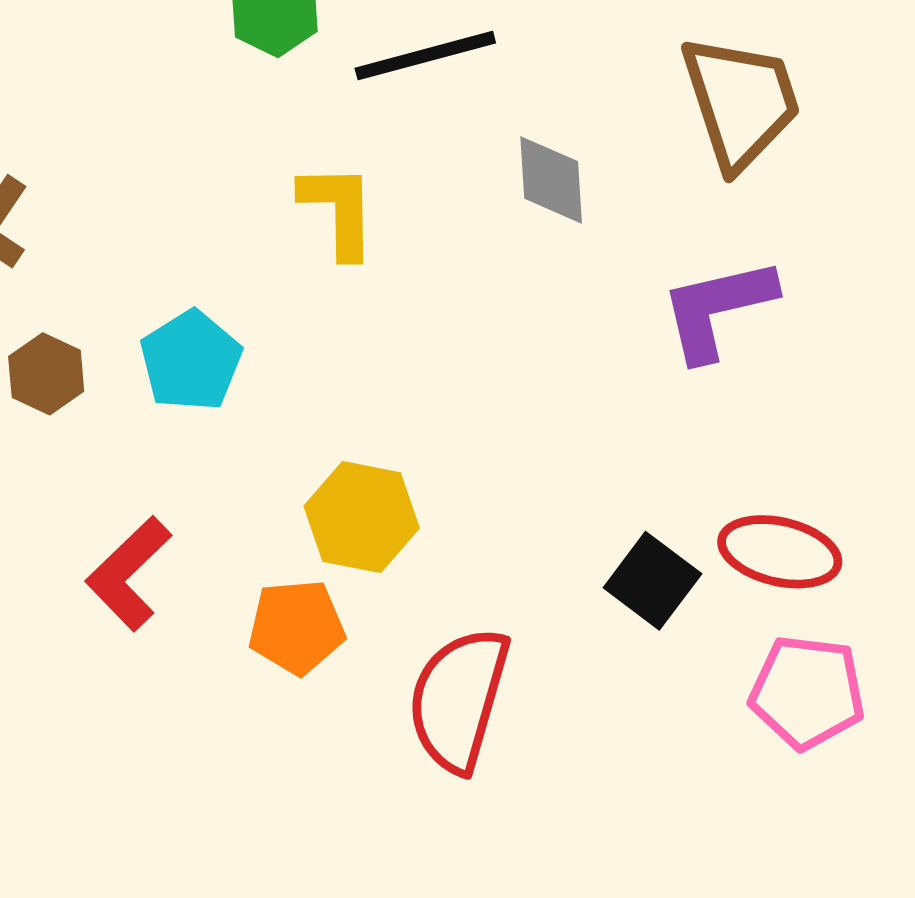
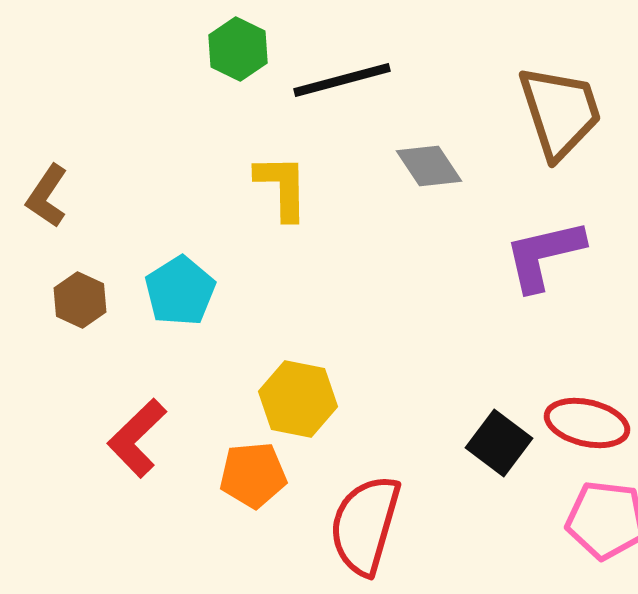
gray diamond: (551, 180) -> (429, 166), turned -30

